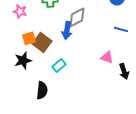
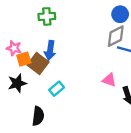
pink star: (20, 11) -> (14, 48), moved
gray diamond: (77, 17) -> (116, 36), moved
blue arrow: (67, 30) -> (50, 50), moved

